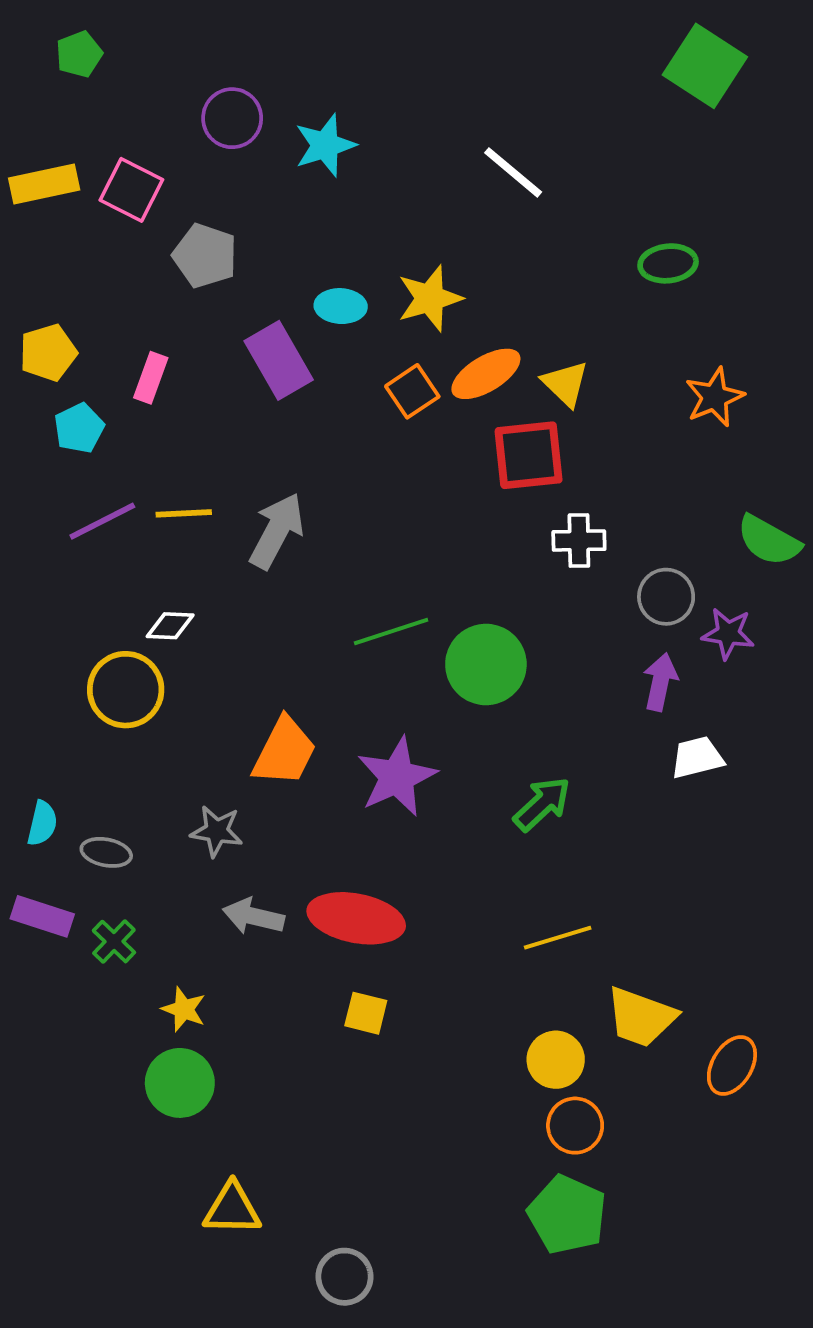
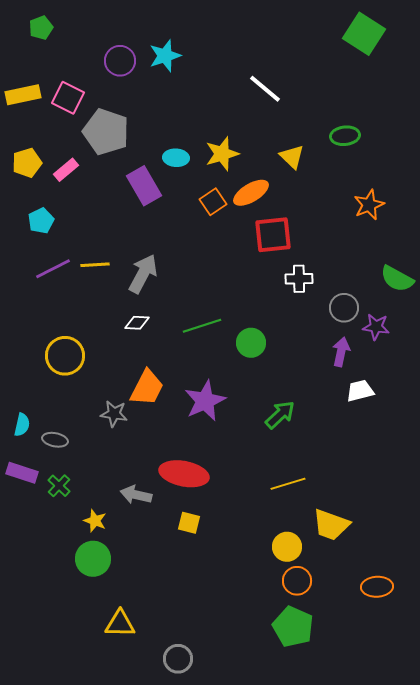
cyan star: (325, 145) -> (165, 56), moved
gray pentagon: (205, 256) -> (106, 132), size x1.4
yellow pentagon: (48, 353) -> (27, 163), moved
pink rectangle: (151, 378) -> (66, 170), moved, turned 30
yellow triangle: (565, 384) -> (292, 157), moved
white diamond: (170, 626) -> (137, 323), moved
green circle: (486, 664) -> (251, 343), size x0.7
gray star: (217, 831) -> (114, 414), moved
gray arrow: (253, 916) -> (136, 495), moved
orange ellipse: (732, 1066) -> (377, 587), moved, turned 56

